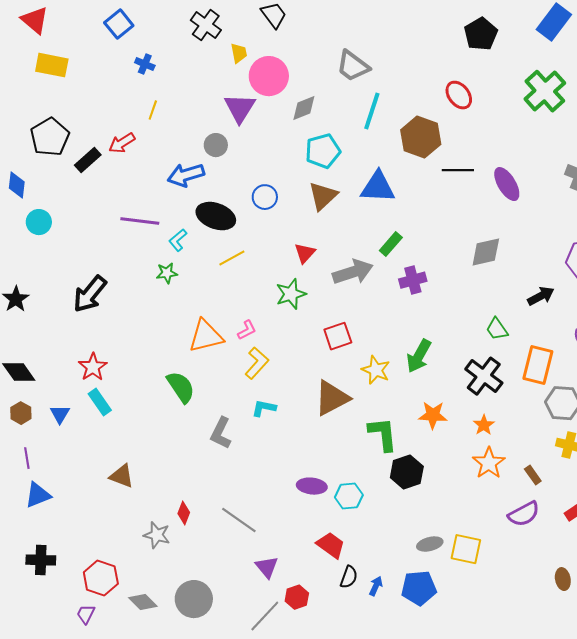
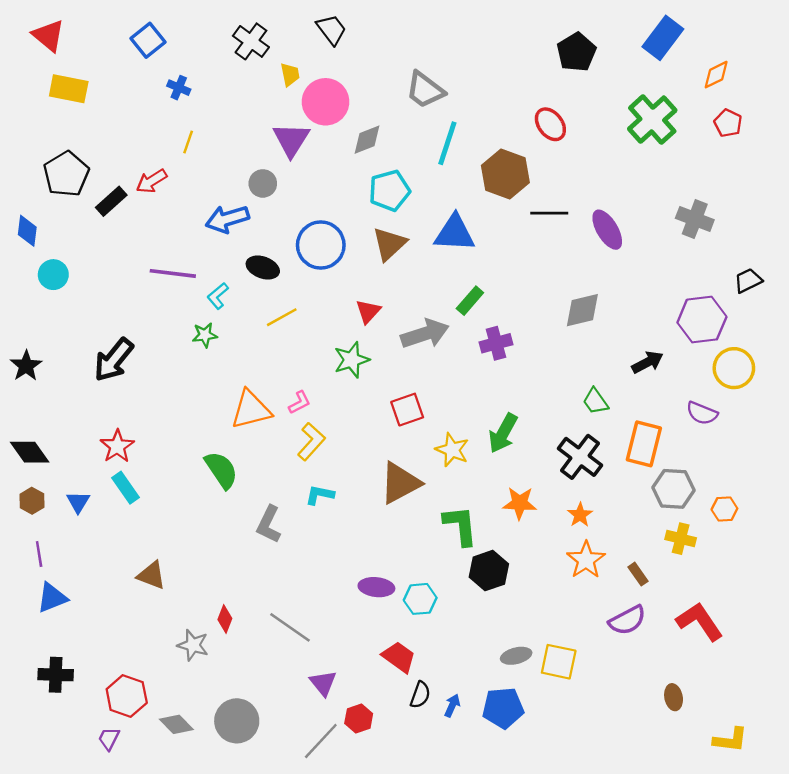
blue circle: (265, 197) -> (321, 245), size x1.6
black ellipse: (216, 216) -> (263, 268), size x0.7

